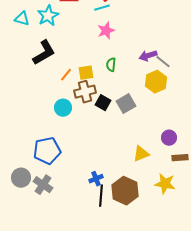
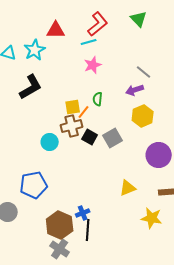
gray line: (163, 62) -> (144, 72), moved
orange line: (66, 75) -> (84, 112), moved
purple circle: (169, 138) -> (159, 155), moved, size x1.6
gray cross: (43, 185) -> (60, 249), moved
brown hexagon: (125, 191) -> (60, 225), moved

